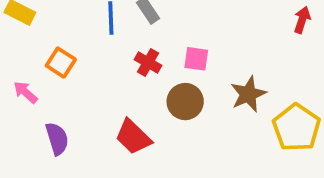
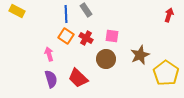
orange square: (61, 63) -> (66, 36), moved
pink arrow: (26, 92) -> (49, 54), moved, turned 32
purple semicircle: (57, 139) -> (51, 79), moved

